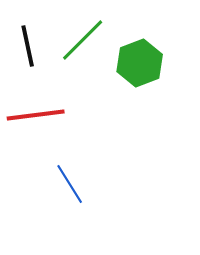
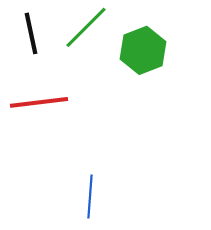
blue line: (70, 184) -> (90, 196), moved, turned 36

